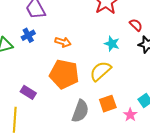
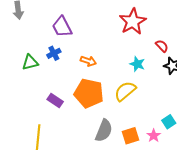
purple rectangle: (28, 92) -> (55, 101), moved
orange square: (108, 104) -> (131, 136), moved

